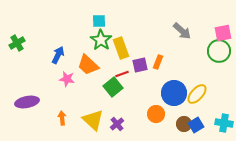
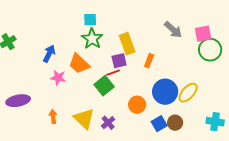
pink square: (223, 33) -> (203, 34), moved
yellow rectangle: (121, 48) -> (127, 44), moved
purple square: (140, 65) -> (119, 61), moved
orange circle: (156, 114) -> (137, 105), moved
blue square: (196, 125) -> (159, 124), moved

